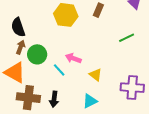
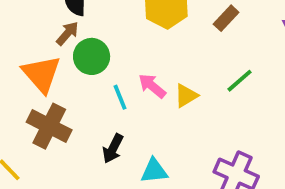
green line: (127, 38) -> (239, 81), moved, turned -35
yellow triangle: (95, 75) -> (186, 96), moved, turned 32
black arrow: (54, 99) -> (113, 149), moved

